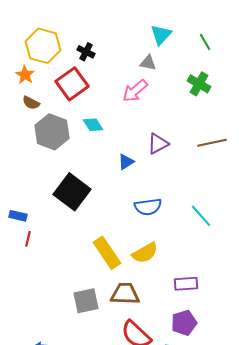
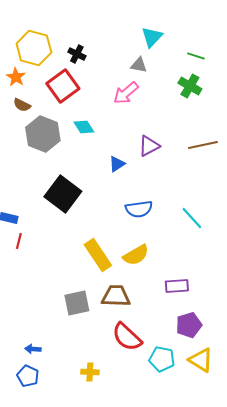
green line: (205, 42) -> (196, 56), moved, turned -42
purple pentagon: (184, 323) -> (189, 325), moved

